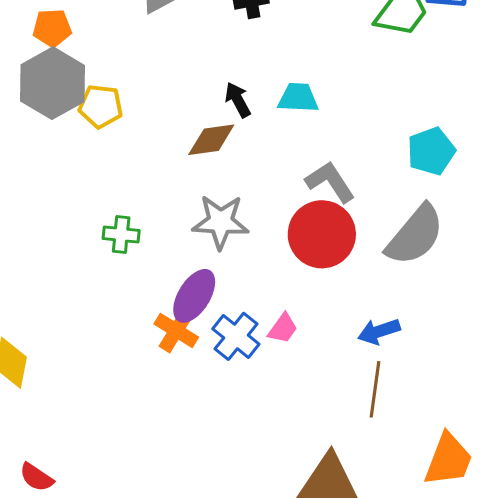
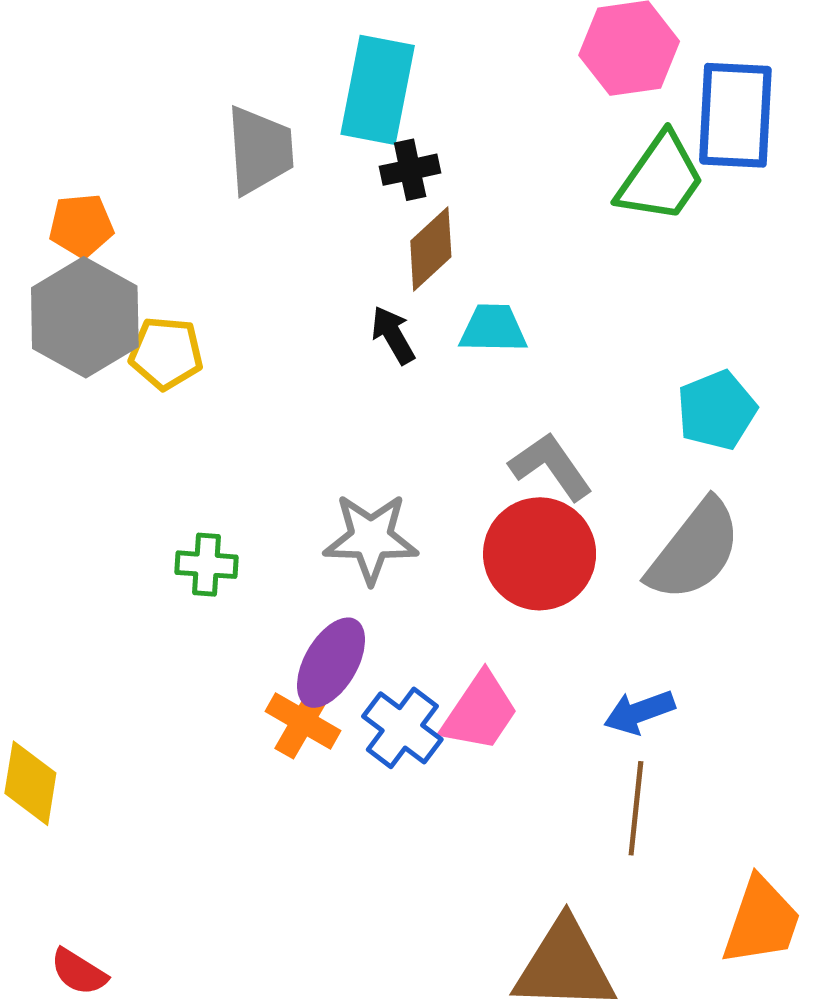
brown diamond: (211, 140) -> (431, 249), moved, turned -33
pink trapezoid: (283, 328) -> (480, 712), size x1.6

